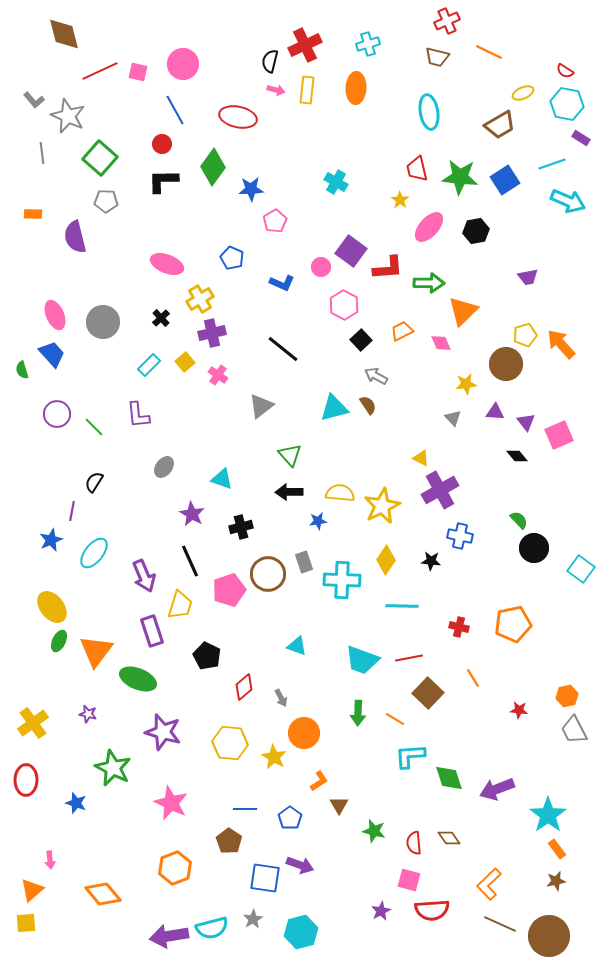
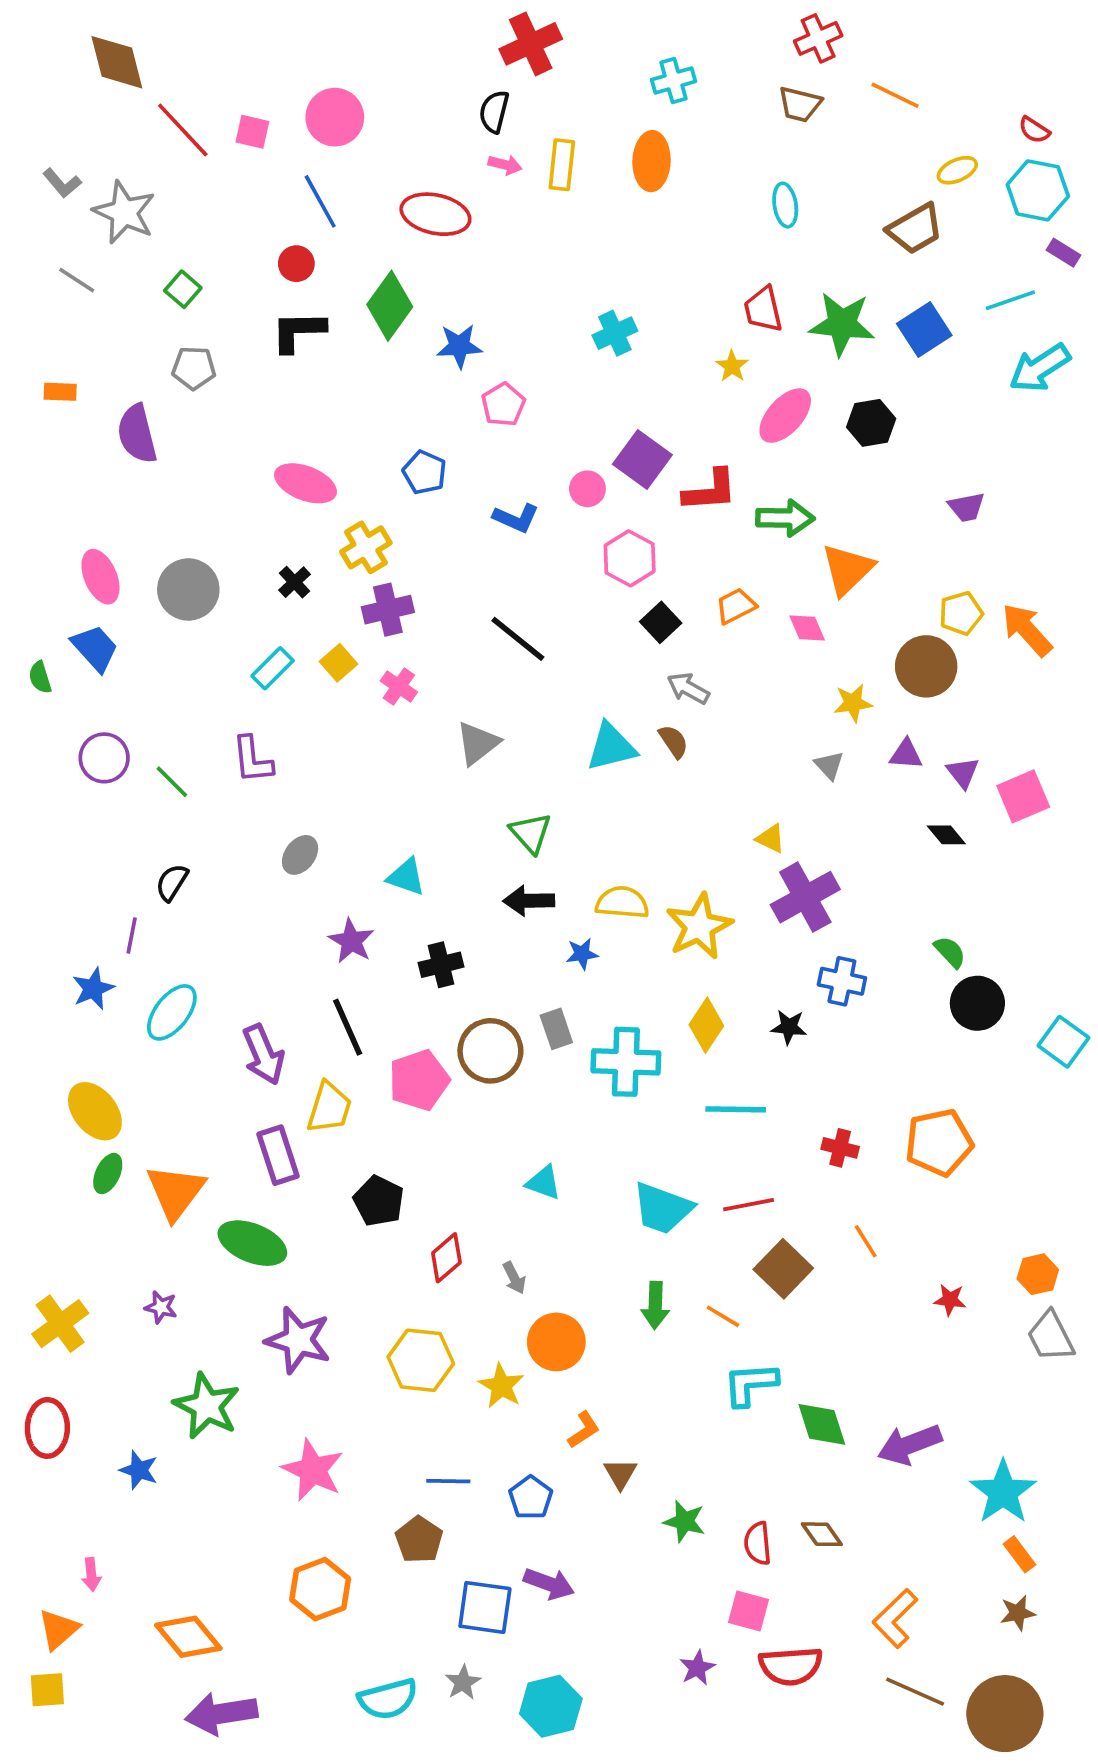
red cross: (305, 45) -> (531, 44), moved
red line: (100, 71) -> (183, 130), turned 72
cyan ellipse: (429, 112) -> (785, 205), size x0.7
gray line: (42, 153) -> (77, 280), turned -50
green square: (100, 158) -> (183, 289), size x0.6
cyan cross: (336, 182) -> (615, 333), turned 35
cyan arrow: (568, 201) -> (1040, 368), turned 124
purple arrow: (169, 936) -> (221, 1714), moved

